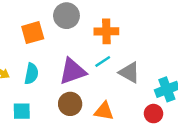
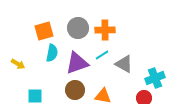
gray circle: (66, 16) -> (78, 28), moved
cyan semicircle: (31, 74) -> (52, 53), moved

